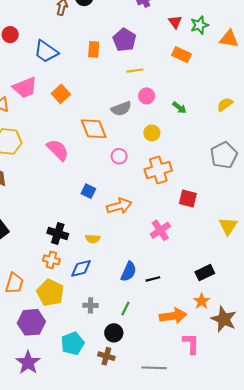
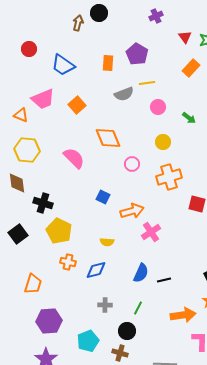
orange rectangle: (181, 55) -> (191, 68), turned -72
gray semicircle: (121, 109) -> (124, 94), moved
pink cross: (160, 230) -> (151, 232), moved
black cross: (58, 233) -> (43, 203), moved
yellow pentagon: (50, 293) -> (59, 231), moved

